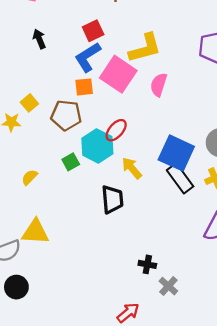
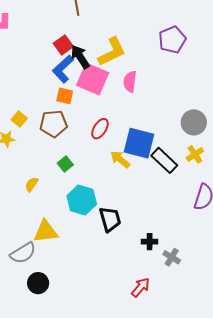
black arrow: (39, 39) -> (80, 57), moved, size x1.4
orange square: (84, 87) -> (65, 96), turned 30
cyan hexagon: (97, 146) -> (82, 200), moved
blue square: (176, 153) -> (139, 143), moved
black trapezoid: (112, 199) -> (110, 219), moved

